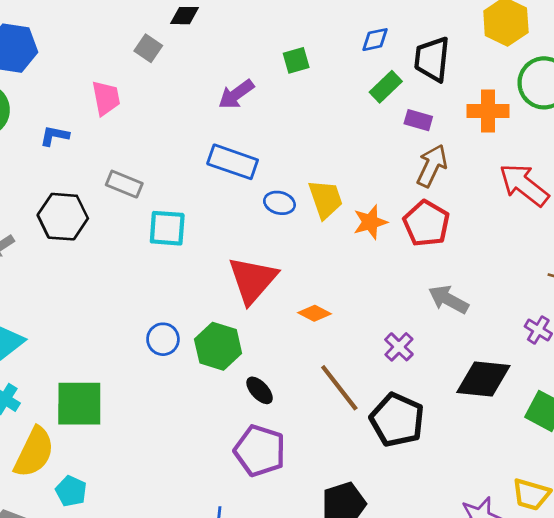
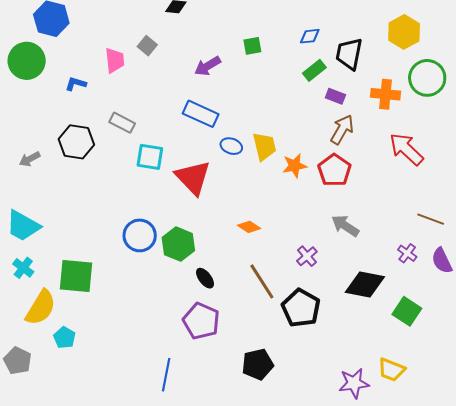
gray square: (148, 48) -> (147, 46), moved
red triangle: (253, 280) -> (193, 178), moved, turned -30
blue circle: (163, 339) -> (140, 235), size x1.4

